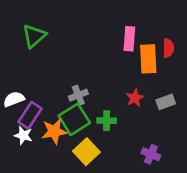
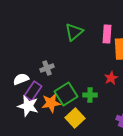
green triangle: (34, 36) -> (74, 32), moved
gray cross: (78, 95) -> (47, 68), moved
white star: (23, 135) -> (28, 106), size x1.5

